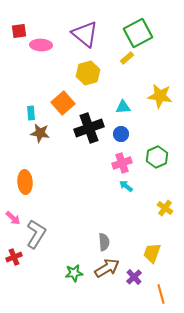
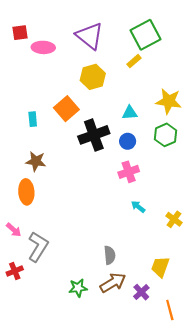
brown star: (40, 133) -> (36, 161), moved
green hexagon: (157, 157) -> (166, 135), moved
cyan arrow: (126, 186) -> (138, 207), moved

